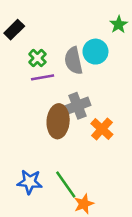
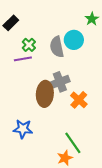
purple line: (43, 77) -> (23, 59), moved
blue star: (30, 182) -> (23, 129), moved
green line: (66, 184) -> (73, 143), moved

